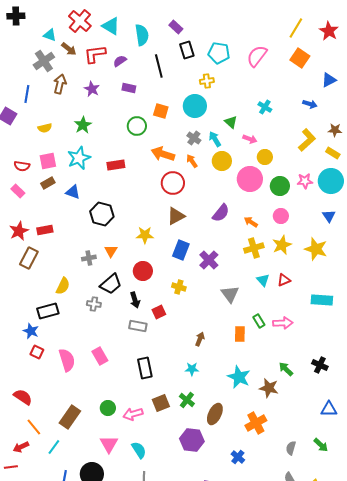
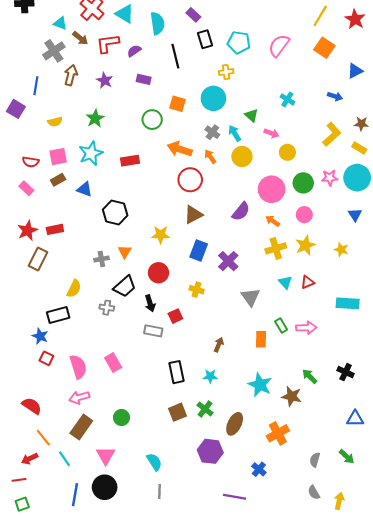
pink circle: (250, 179) -> (272, 189), moved
yellow star: (316, 249) -> (341, 249), size x0.6
black rectangle: (145, 368) -> (176, 372), moved
pink arrow: (133, 414) -> (79, 397), moved
pink triangle: (109, 444) -> (106, 456), moved
cyan line: (54, 447) -> (64, 459), turned -70

